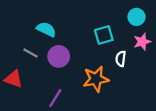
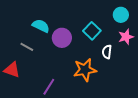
cyan square: (104, 35) -> (92, 31), turned -30
purple circle: (59, 56) -> (62, 38), moved

